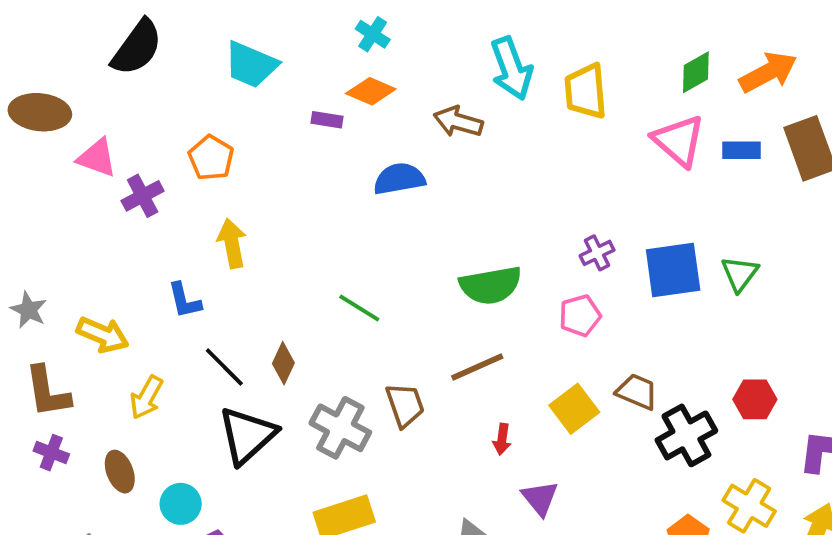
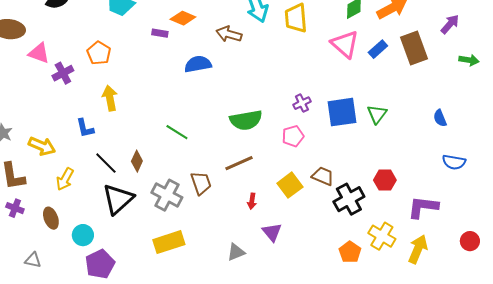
blue rectangle: (742, 150) -> (378, 49), turned -42

